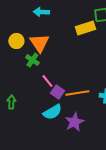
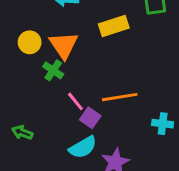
yellow rectangle: (85, 28) -> (114, 26), moved
orange line: (77, 93) -> (120, 97), moved
green arrow: (11, 102) -> (22, 132), turned -72

